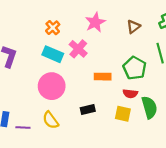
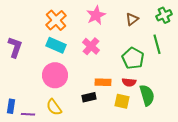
orange cross: (53, 28) -> (56, 20), size x1.5
pink cross: (78, 49) -> (91, 46), moved
orange rectangle: (103, 77) -> (103, 82), moved

